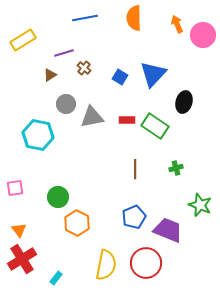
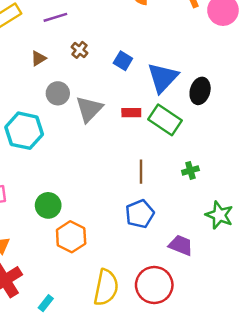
purple line: (64, 53) -> (55, 17), moved
blue triangle: (153, 74) -> (163, 78), moved
gray triangle: (92, 117) -> (89, 109), turned -35
blue pentagon: (134, 217) -> (140, 214), moved
purple trapezoid: (168, 230) -> (181, 245), size x0.7

